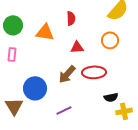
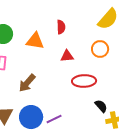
brown arrow: (67, 74) -> (27, 83), moved
blue circle: (35, 88) -> (31, 117), moved
black semicircle: (111, 97) -> (101, 106), turned -120

